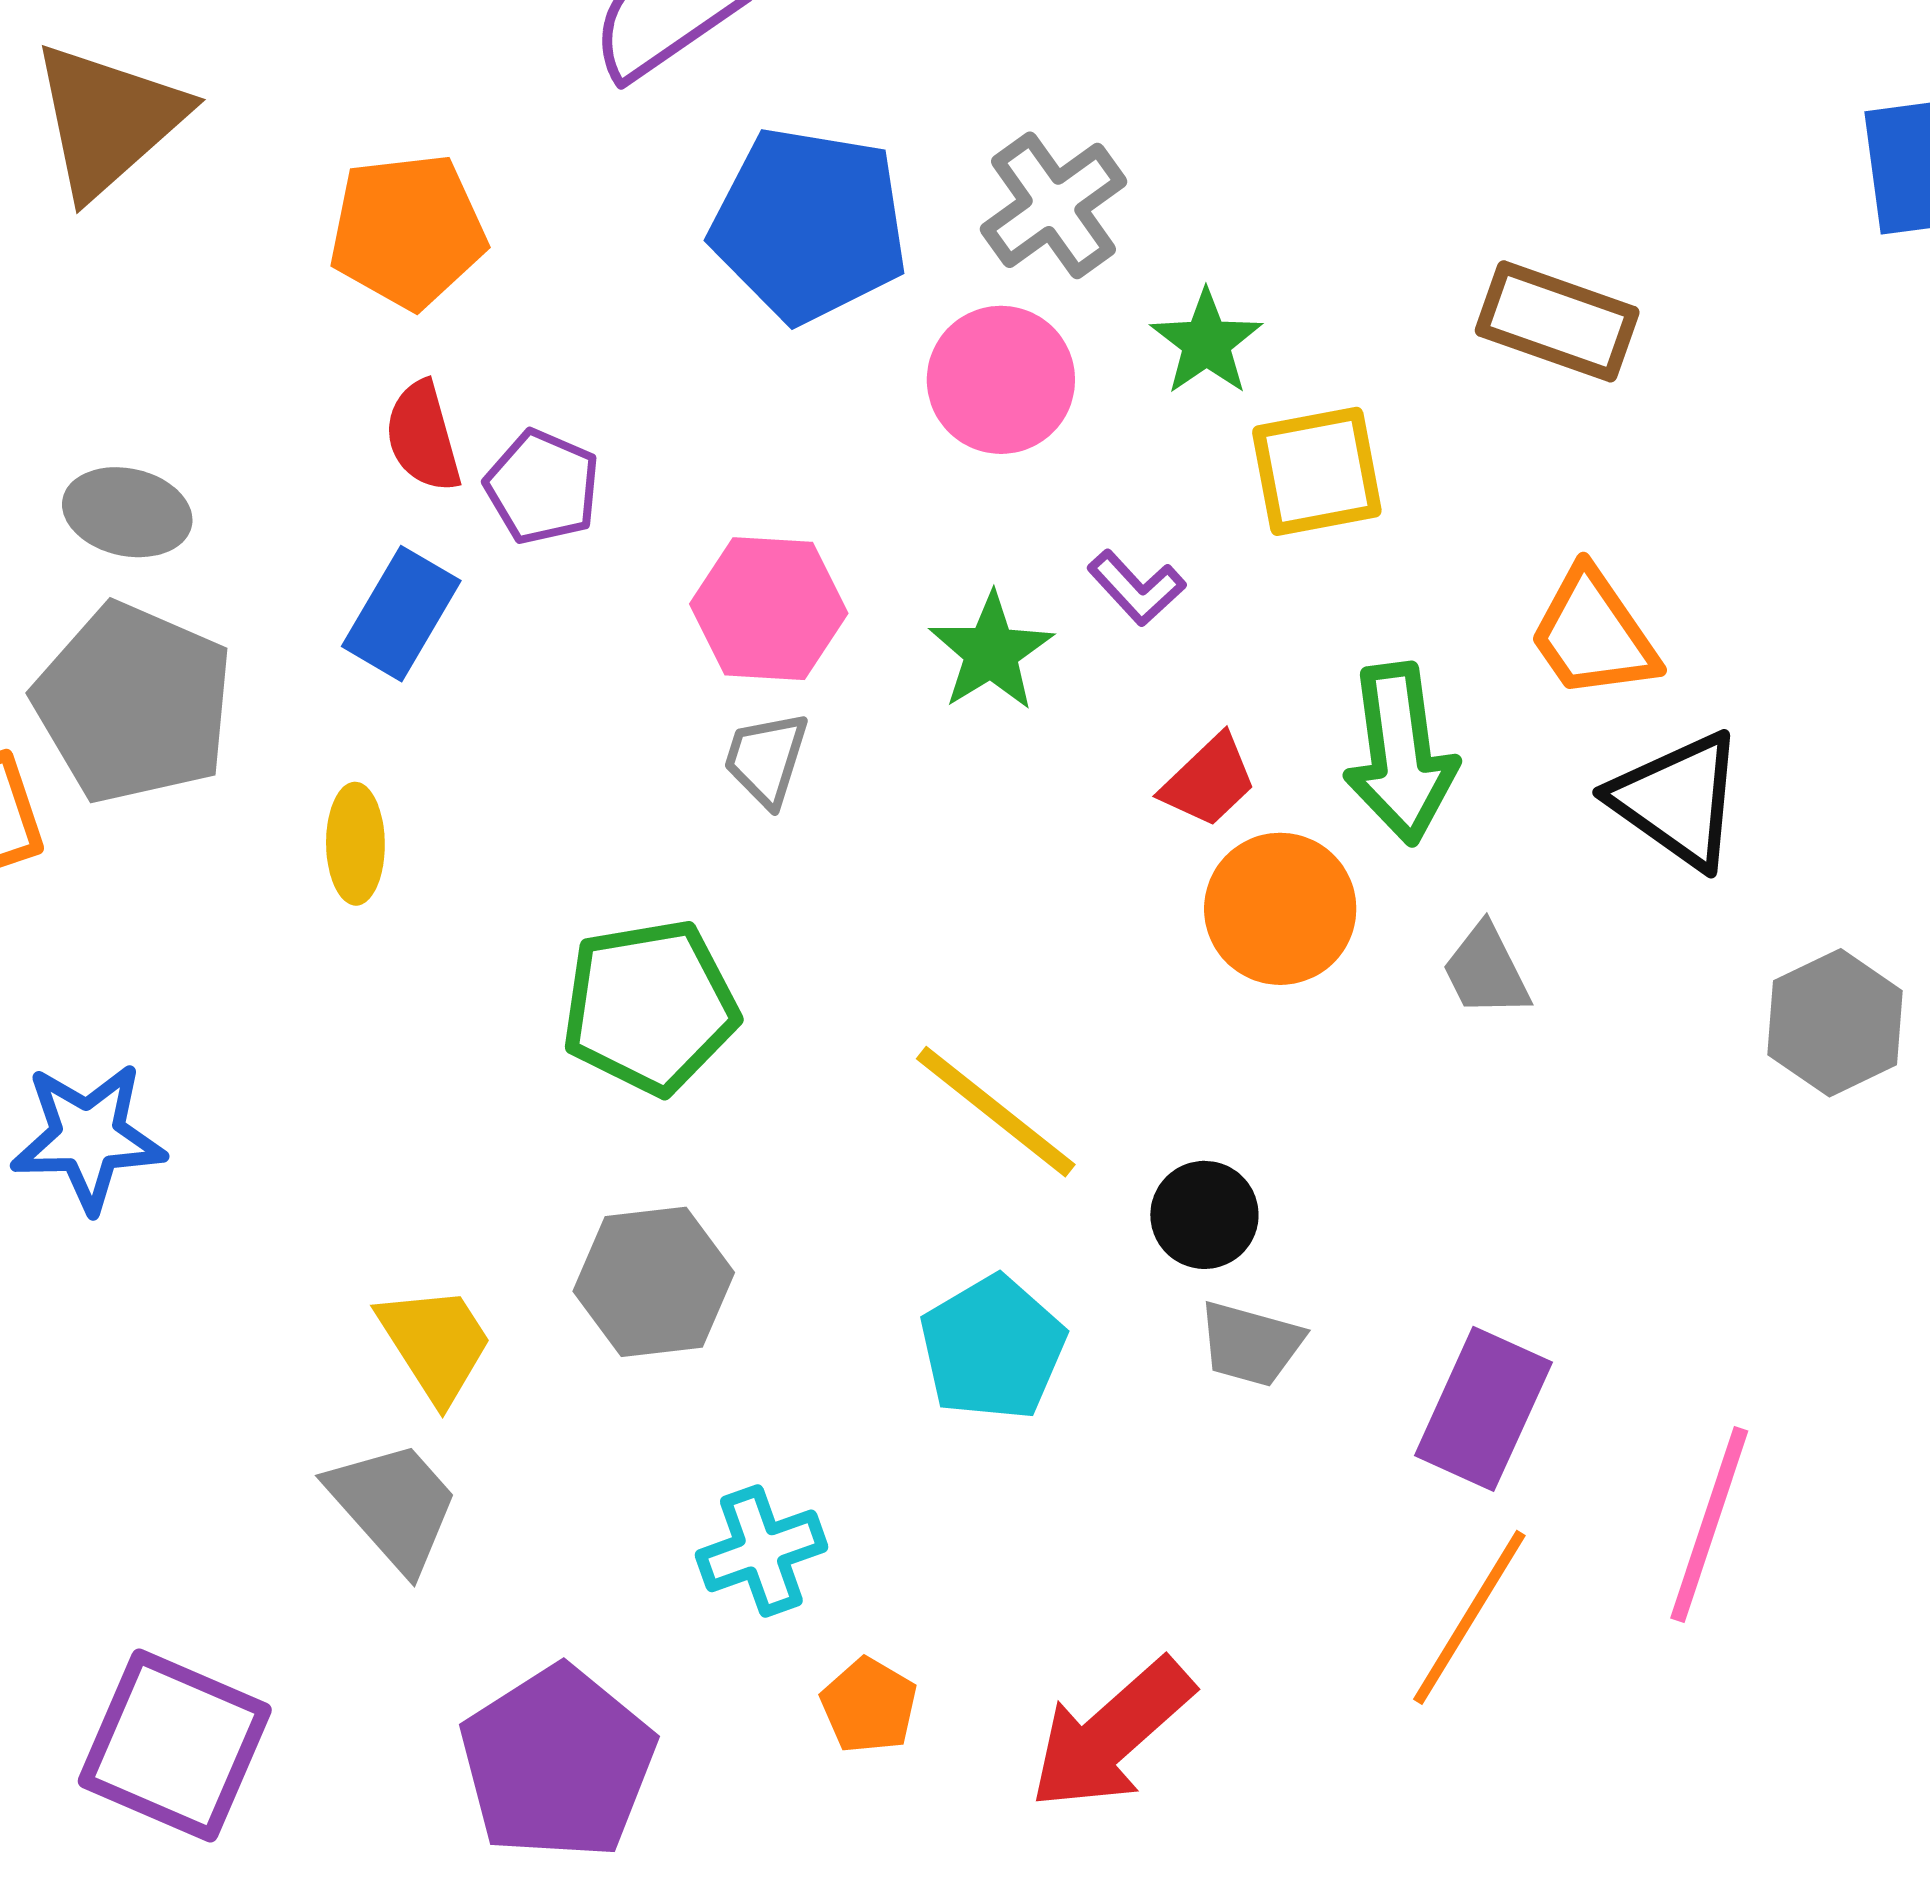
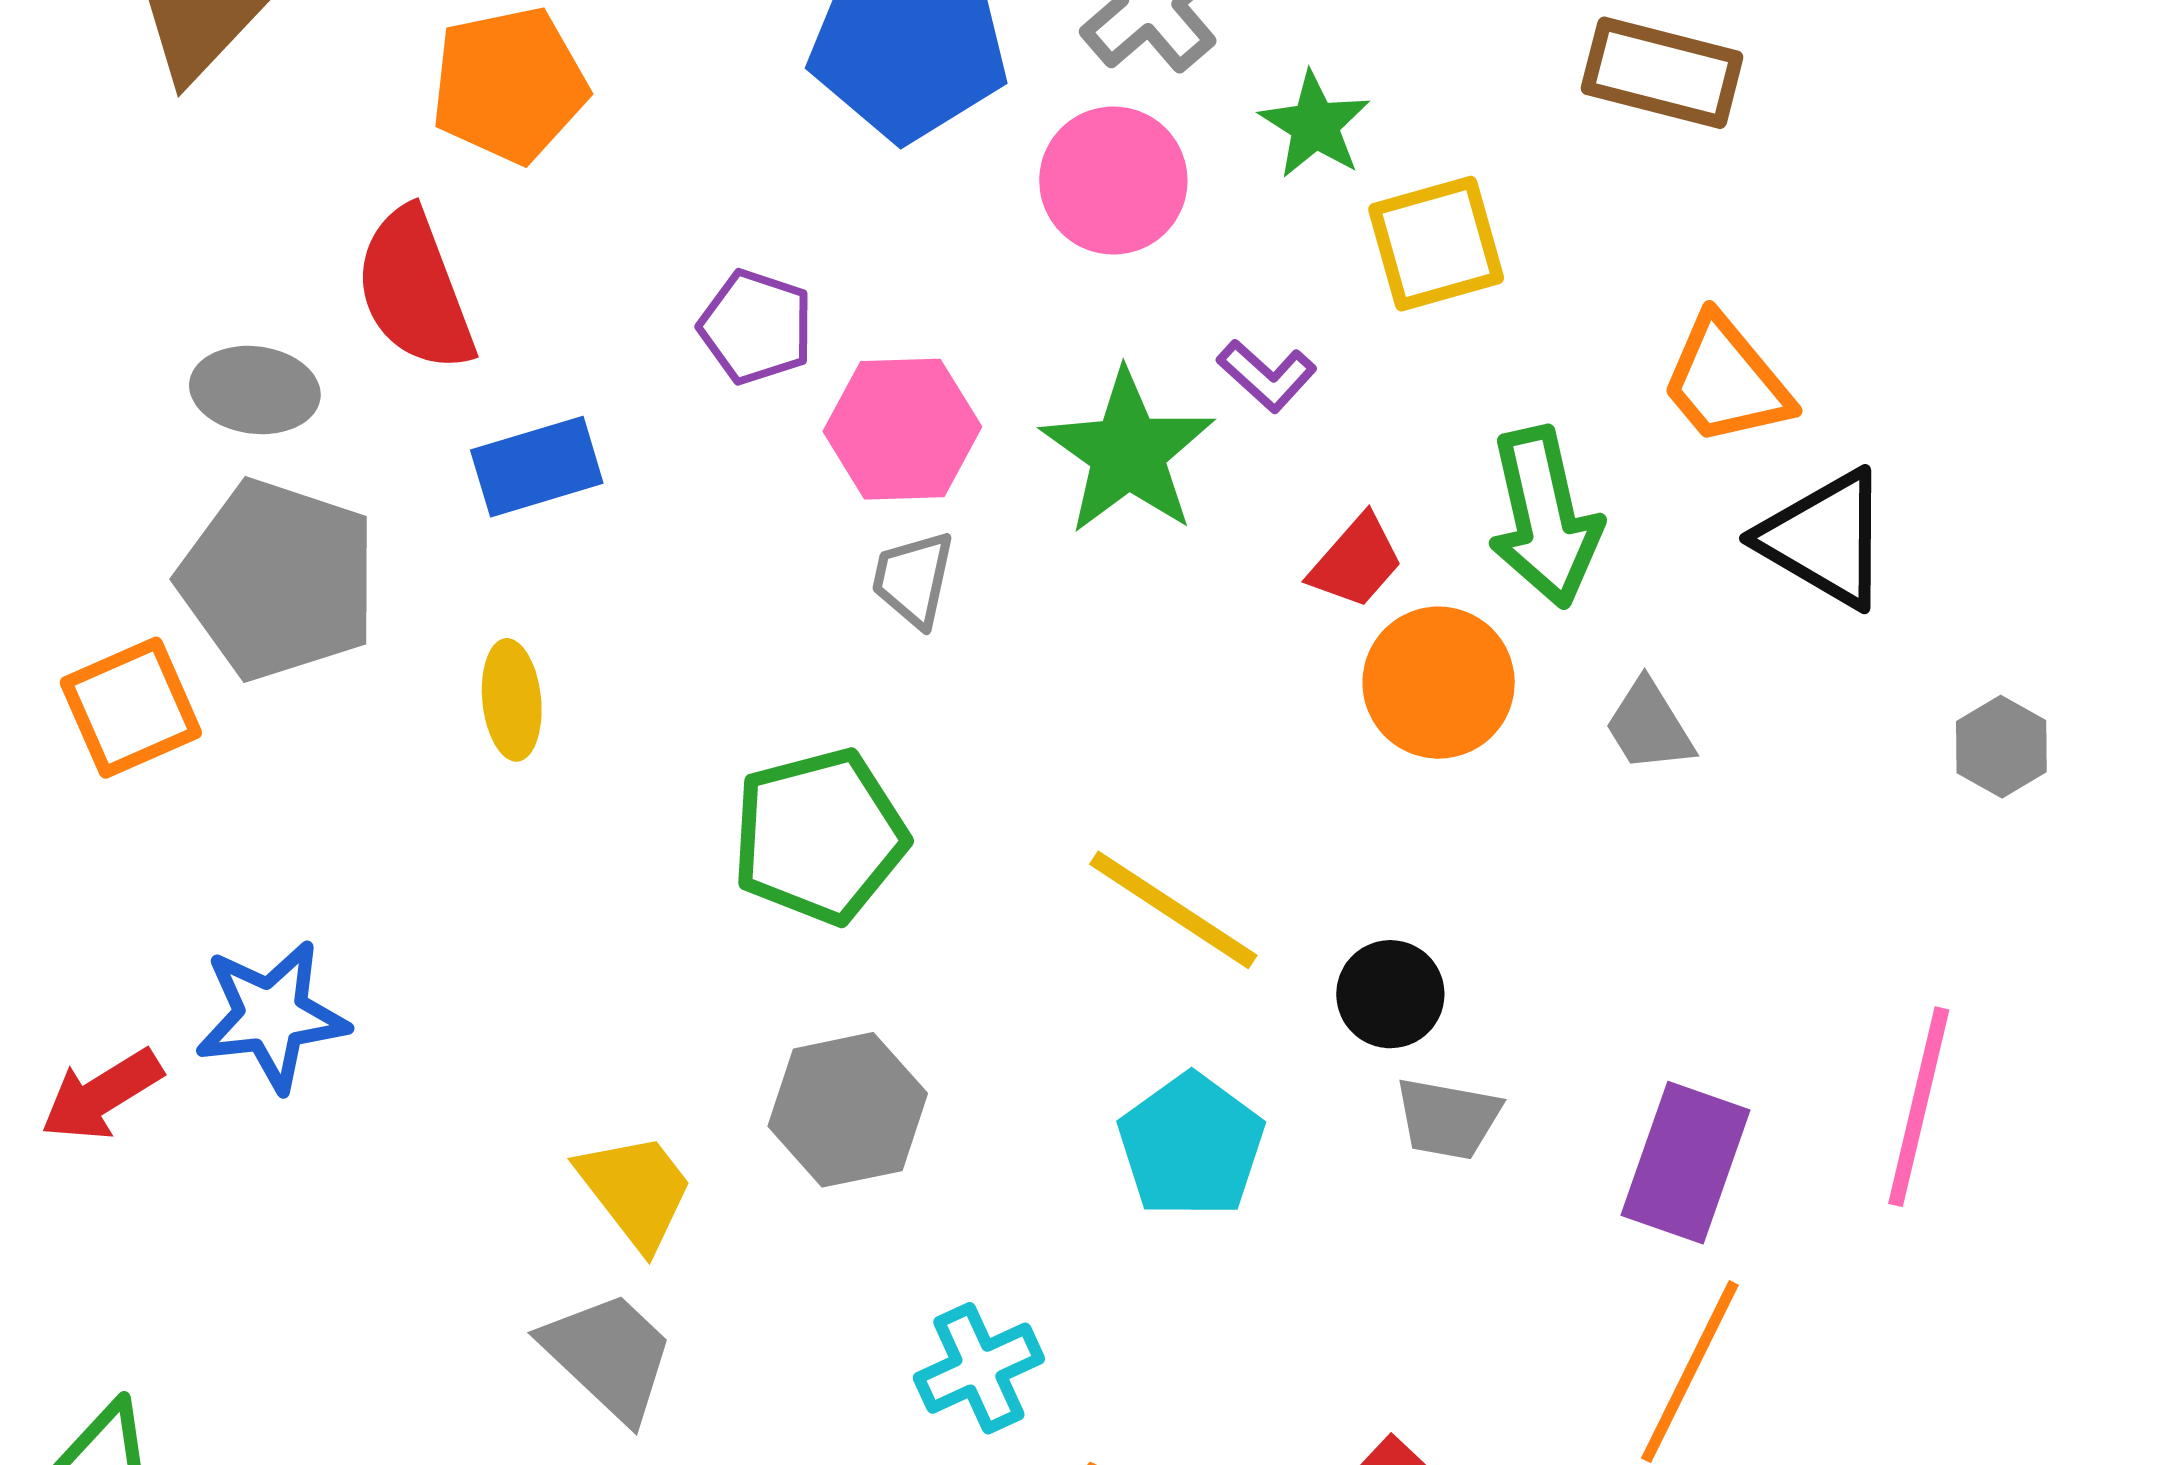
red semicircle: (423, 437) -> (415, 290), moved, size x1.5
purple pentagon: (542, 487) -> (756, 327), moved
blue rectangle: (401, 614) -> (537, 467), turned 48
green star: (991, 652) -> (1128, 452), size x1.4
gray hexagon: (1835, 1023) -> (2001, 747), size x0.7
pink line: (1709, 1525) -> (1919, 1107), moved

